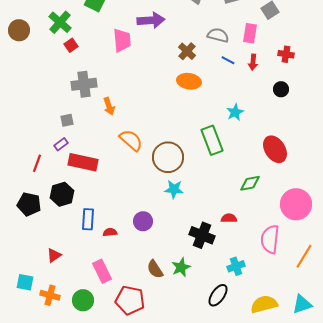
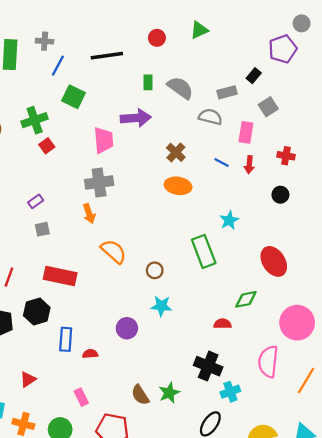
green cross: (60, 22) -> (35, 120), turned 30
gray semicircle: (218, 35) -> (210, 117), moved
gray cross: (84, 84) -> (99, 182), moved
purple rectangle: (61, 144) -> (36, 201), moved
brown circle: (168, 157) -> (155, 270), size x0.5
red semicircle: (229, 218) -> (223, 324), moved
purple circle: (143, 221) -> (127, 328), moved
black cross: (202, 235) -> (208, 366), moved
pink rectangle: (102, 271) -> (81, 397), size x0.7

